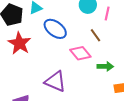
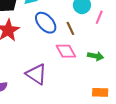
brown line: (95, 35) -> (70, 28), moved
green arrow: (105, 66) -> (96, 56), moved

